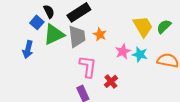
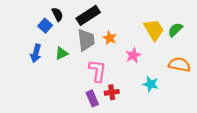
green triangle: (54, 34) -> (62, 53), moved, size x0.6
cyan star: (140, 54) -> (151, 84), moved
red cross: (111, 81) -> (112, 92), moved, turned 32

